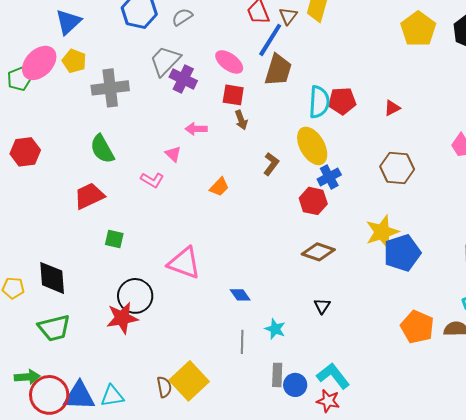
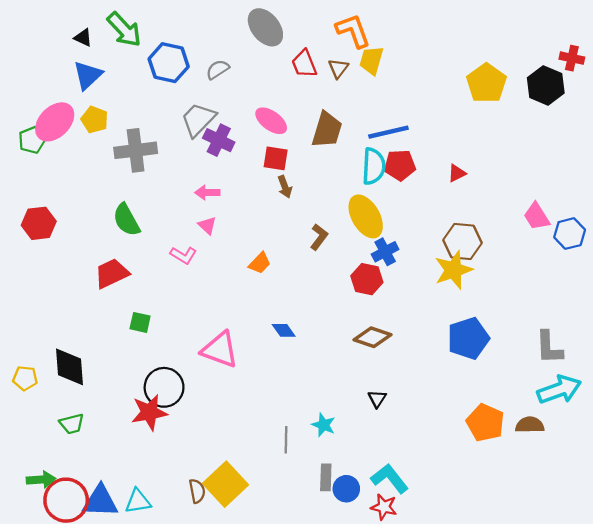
blue line: (270, 40) -> (388, 132), moved, turned 45
pink arrow: (196, 129) -> (207, 193), moved
yellow star: (382, 232) -> (453, 270), moved
blue diamond: (240, 295) -> (284, 330), moved
green trapezoid: (54, 328) -> (72, 424), size x0.7

